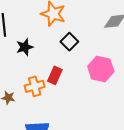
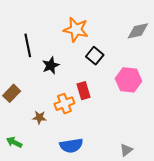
red rectangle: (55, 75) -> (84, 91), turned -36

